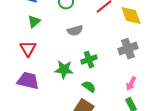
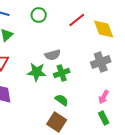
gray semicircle: (75, 31) -> (53, 55), moved
green star: (64, 70) -> (37, 72), moved

